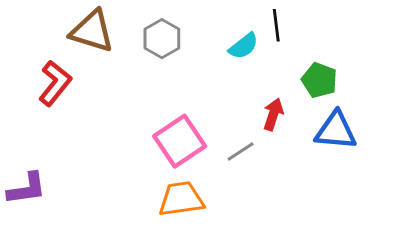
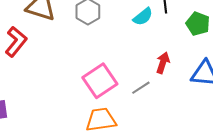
green pentagon: (319, 80) -> (198, 24), moved

